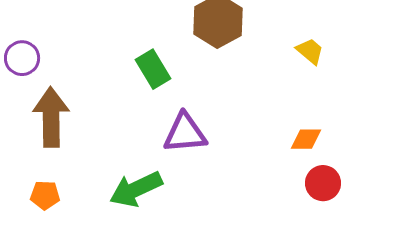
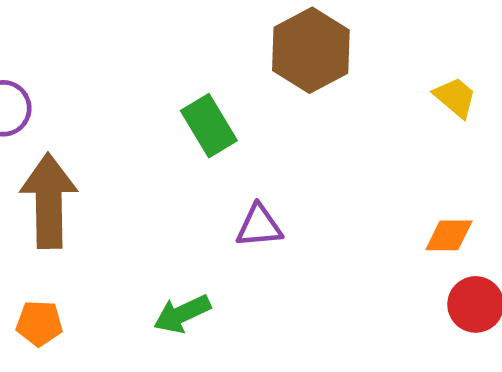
purple triangle: (185, 133) -> (259, 226), size x0.7
green arrow: (136, 189) -> (182, 314), size x0.7

